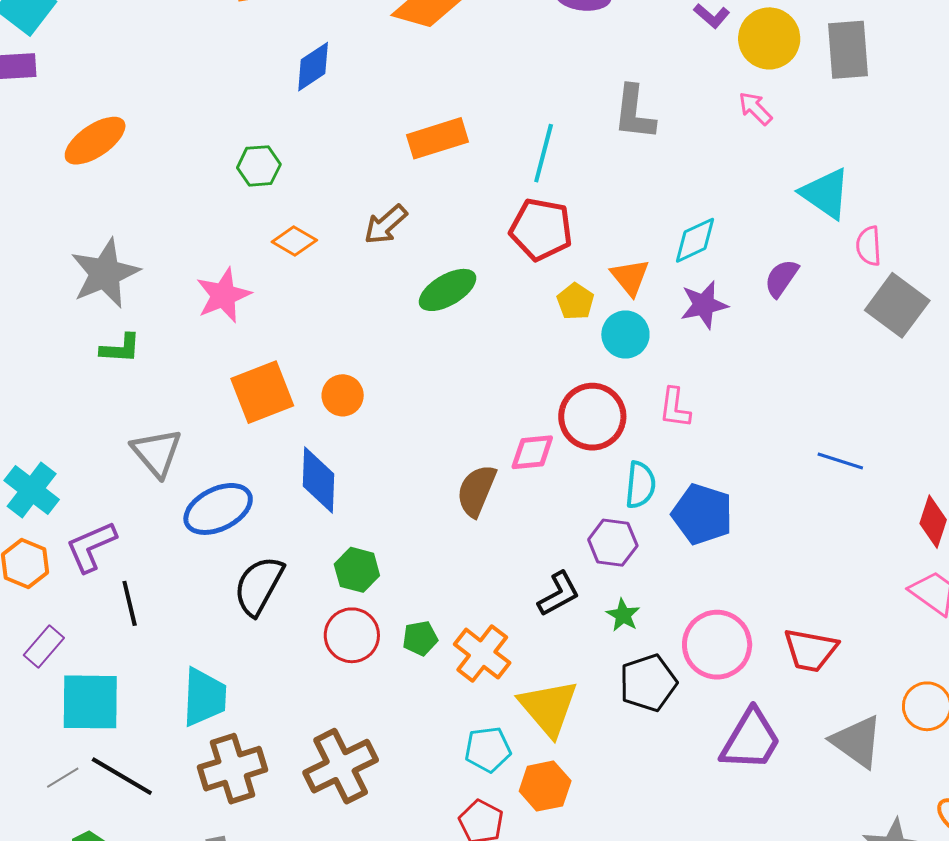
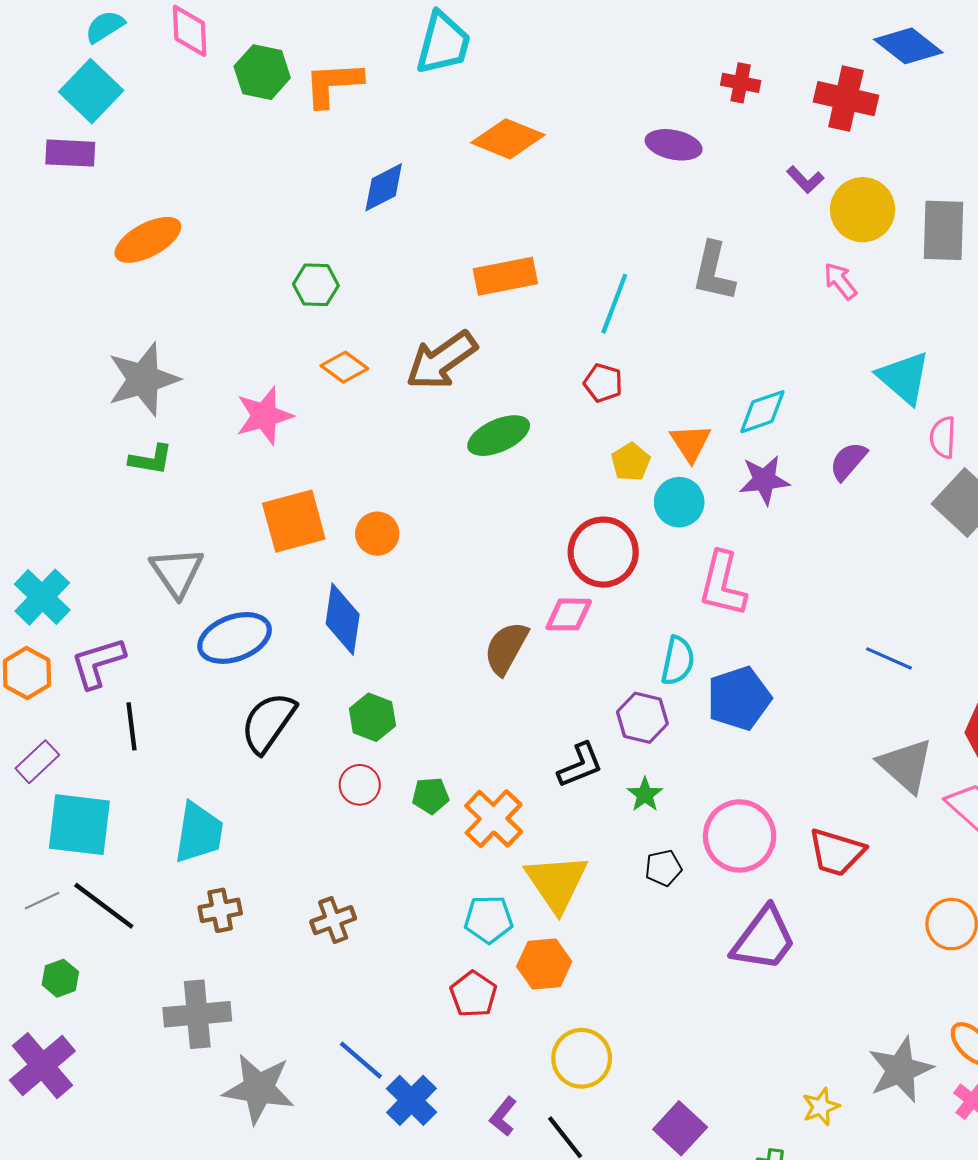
brown arrow: (386, 225) -> (441, 360), size x1.5
red pentagon: (541, 229) -> (603, 383), size x0.6
pink L-shape: (675, 408) -> (722, 584), size x1.5
red circle: (592, 417) -> (603, 552), moved
blue pentagon: (702, 514) -> (739, 698), turned 30
red circle: (352, 635) -> (360, 785), size x0.7
black pentagon: (648, 683) -> (663, 868), size x0.6
gray triangle: (857, 741) -> (906, 765), moved
brown cross: (341, 766) -> (333, 920), size x0.6
brown cross: (233, 769) -> (220, 910), size x0.6

